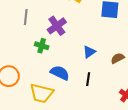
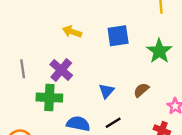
green cross: (42, 46) -> (49, 98), size x1.5
black line: (88, 79) -> (113, 123), turned 64

